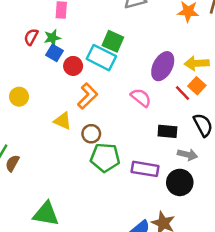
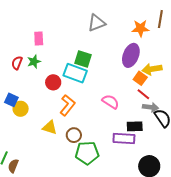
blue square: (54, 53) -> (11, 100), moved
purple ellipse: (163, 66) -> (131, 55), moved
orange square: (197, 86) -> (140, 78), moved
yellow circle: (19, 97) -> (21, 109), moved
gray arrow: (188, 155) -> (151, 107), moved
purple rectangle: (145, 169) -> (124, 138), moved

